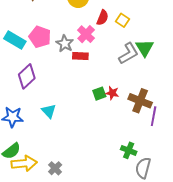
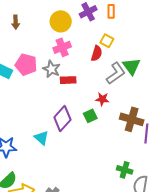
red semicircle: (103, 18) -> (97, 53), moved
pink cross: (86, 34) -> (62, 47), moved, turned 30
purple diamond: (27, 76) -> (62, 119), moved
red star: (112, 93) -> (102, 99), moved

